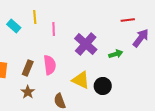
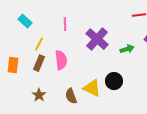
yellow line: (35, 17) -> (39, 44), moved, turned 32
yellow triangle: (81, 80) -> (92, 88), moved
brown star: (28, 92) -> (39, 95), moved

